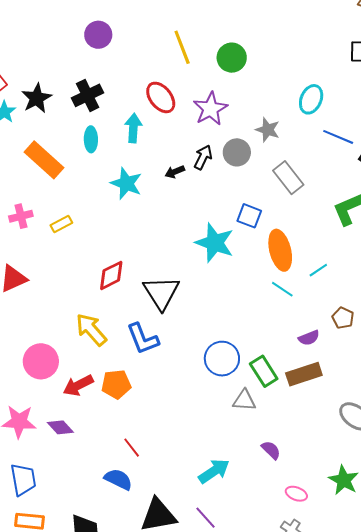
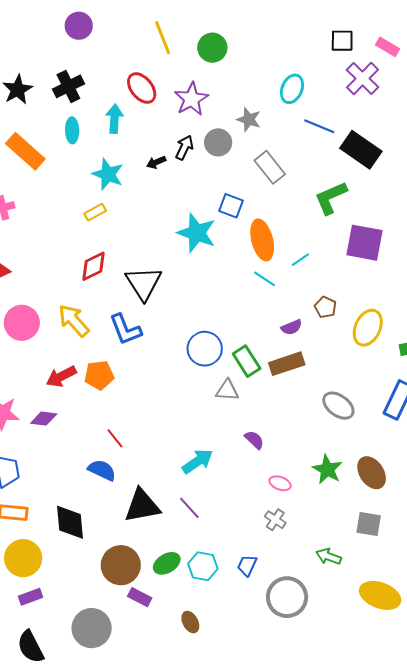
yellow rectangle: (61, 224) -> (95, 212), moved
pink circle: (41, 361) -> (22, 323), moved
purple diamond: (60, 427) -> (44, 419), turned -40

